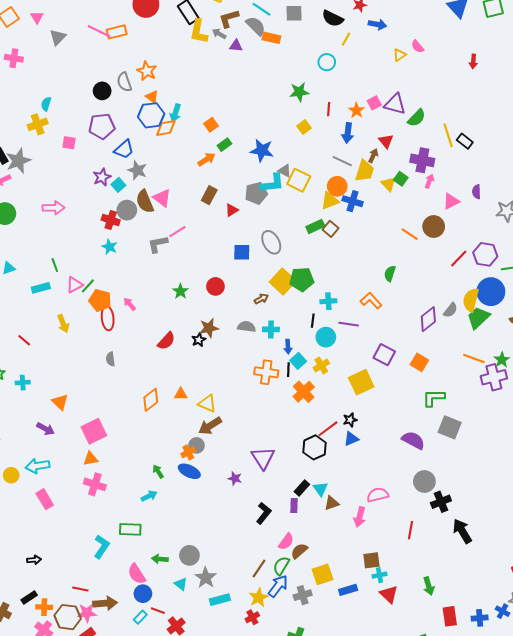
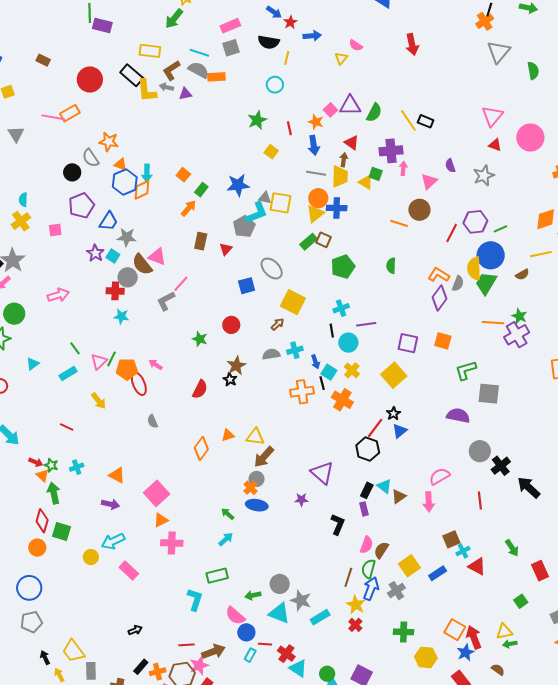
red arrow: (473, 61) -> (412, 44), size x1.5
green pentagon: (302, 279) -> (343, 267), moved
orange L-shape: (371, 301) -> (439, 275), moved
cyan triangle: (181, 584) -> (279, 613), size x1.6

